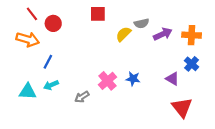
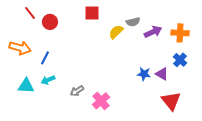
orange arrow: (28, 39) -> (20, 48), moved
blue star: (133, 79) -> (144, 74), moved
pink cross: (107, 81) -> (101, 101), moved

